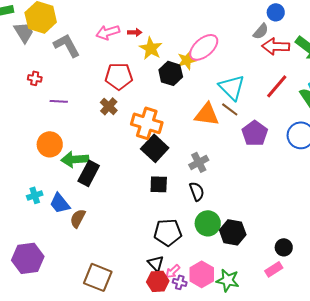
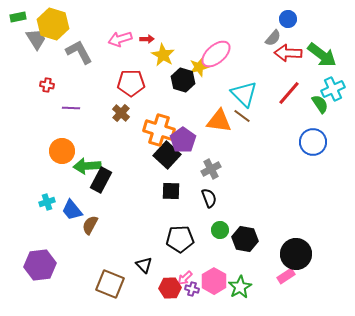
purple pentagon: (255, 133) -> (183, 140), moved
green circle: (208, 223) -> (220, 230), size x0.7
black circle: (284, 247) -> (296, 254), size x1.8
black triangle: (156, 263) -> (144, 265), moved
green star: (228, 280) -> (240, 287), turned 30

